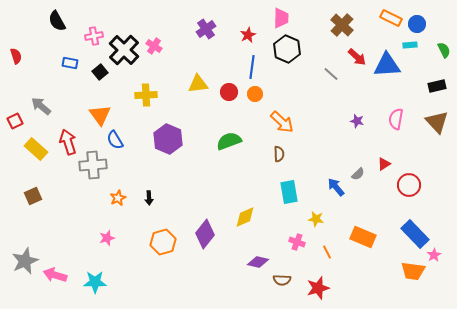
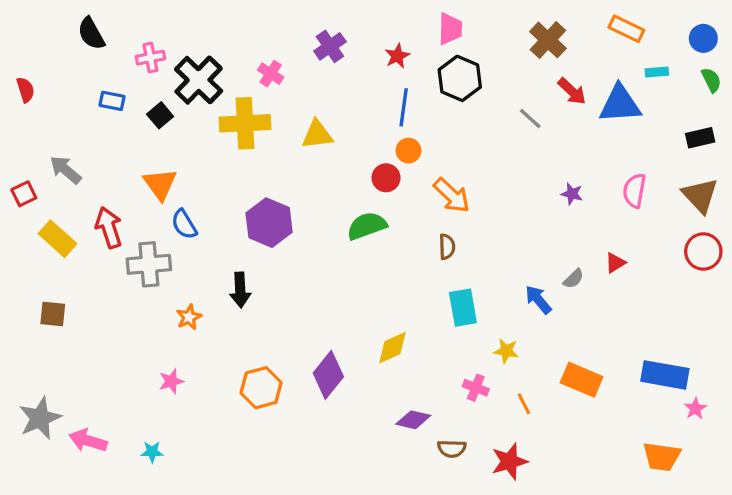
blue circle: (417, 24) -> (703, 38), moved
pink cross: (154, 46) -> (271, 74), moved
red circle: (229, 92) -> (386, 178), moved
yellow cross: (146, 95) -> (245, 123), moved, size x1.4
red circle: (409, 185) -> (703, 252), moved
brown square: (33, 196) -> (53, 314), turned 30
black arrow: (149, 198) -> (240, 290), moved, size x1.5
blue rectangle: (415, 234) -> (665, 375), turned -36
orange trapezoid: (413, 271) -> (662, 457), moved
cyan star: (95, 282) -> (152, 452), size x0.6

